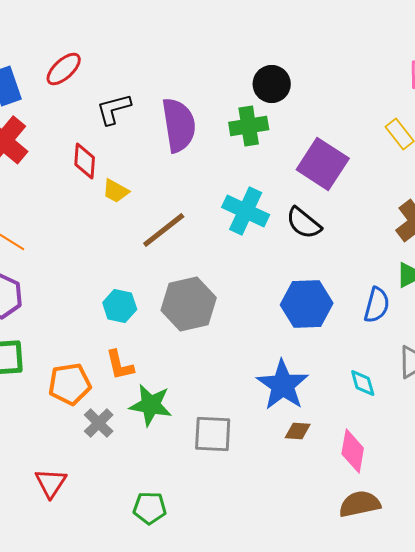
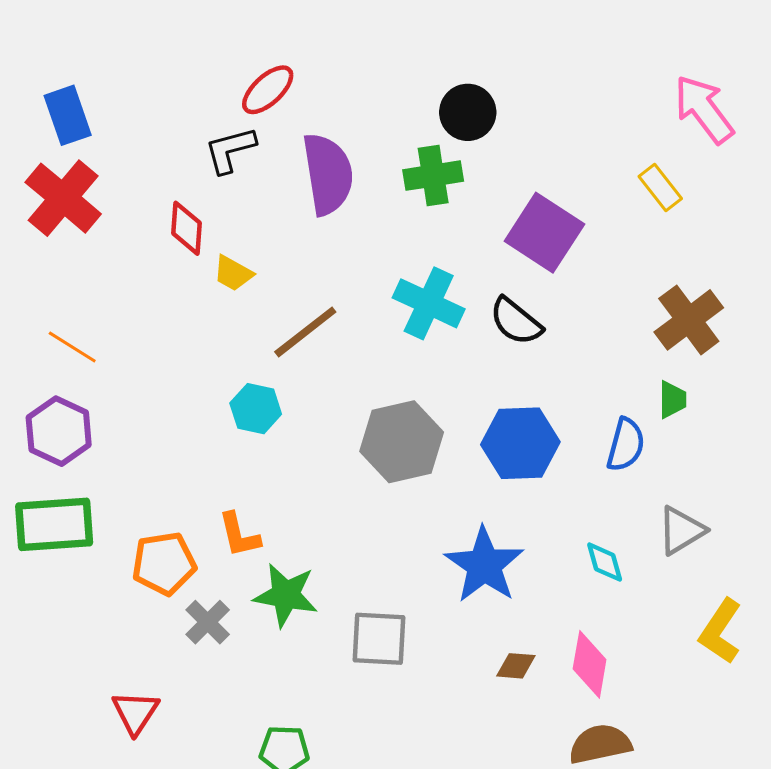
red ellipse: (64, 69) -> (268, 90), moved
gray hexagon: (189, 304) -> (402, 442), moved
cyan hexagon: (120, 306) -> (256, 409), moved
brown diamond: (298, 431) -> (516, 666), moved

